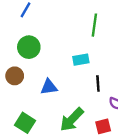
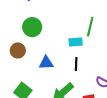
green line: (94, 25) -> (90, 27), moved
black line: (98, 83) -> (76, 64), moved

